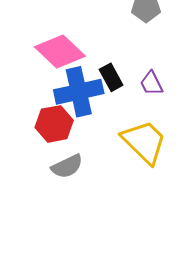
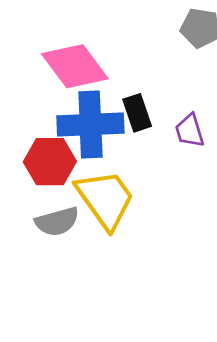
yellow trapezoid: (144, 142) -> (105, 199), moved

